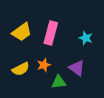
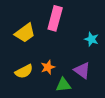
pink rectangle: (51, 33) -> (55, 18), moved

